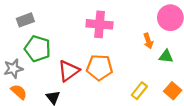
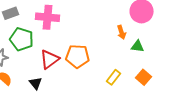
pink cross: (100, 24) -> (48, 17), moved

